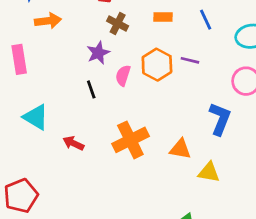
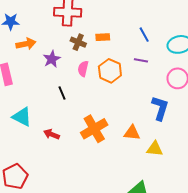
orange rectangle: (163, 17) -> (103, 37), moved
purple star: (98, 53) -> (52, 59), moved
purple line: (190, 60) -> (141, 60), moved
pink semicircle: (123, 75) -> (83, 69), moved

